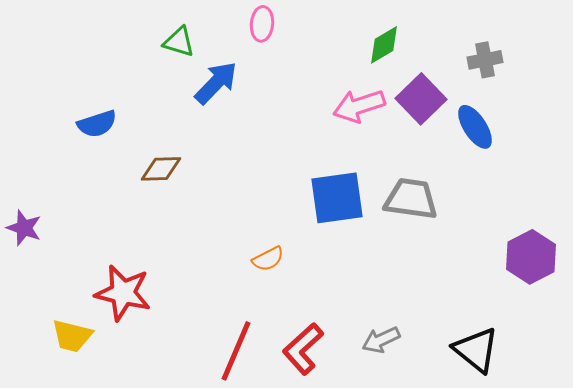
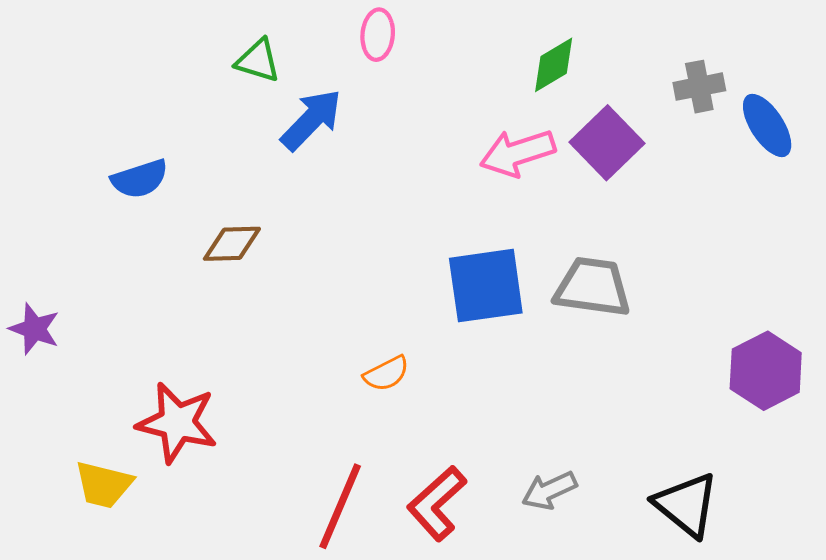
blue ellipse: (475, 127) -> (767, 125), moved

